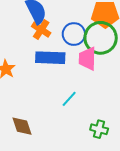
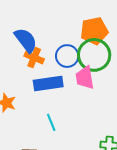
cyan line: (69, 99) -> (51, 122), moved, turned -54

